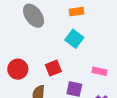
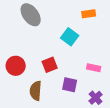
orange rectangle: (76, 12) -> (89, 14), moved

